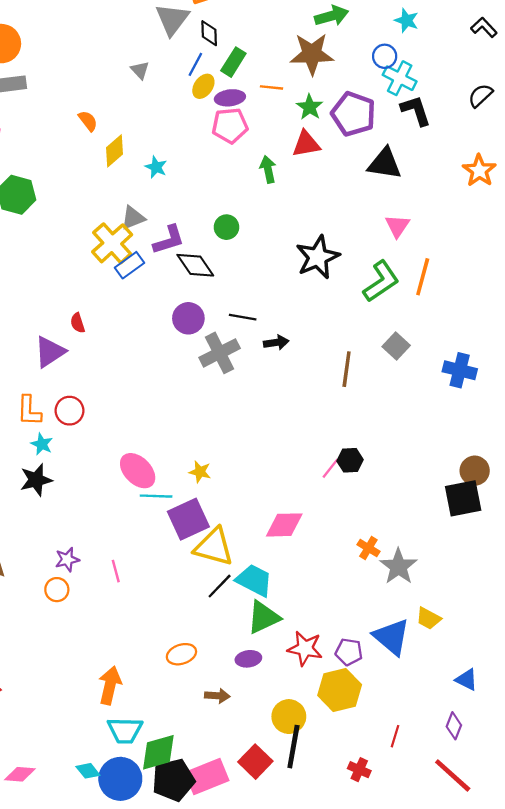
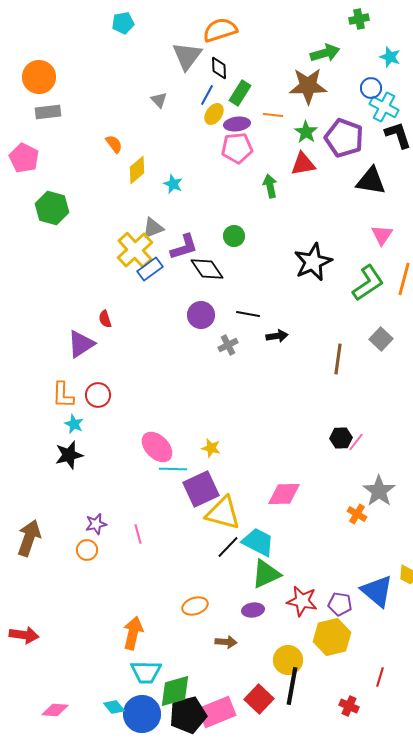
gray cross: (220, 353) -> (228, 345), size x0.6
pink line: (330, 468) -> (356, 442), moved
gray star: (398, 566) -> (379, 491), moved

